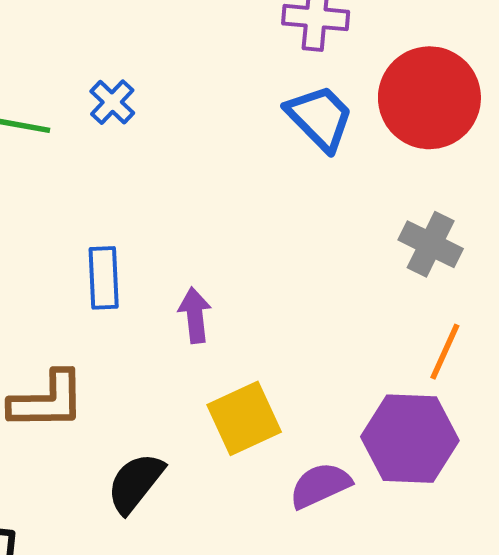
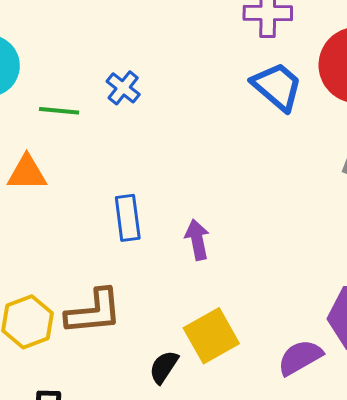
yellow square: (244, 418) -> (211, 336), moved
black semicircle: (135, 483) -> (164, 367), size x0.7

